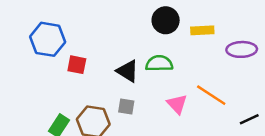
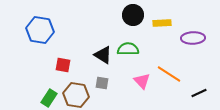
red square: (77, 65) -> (63, 65), moved

